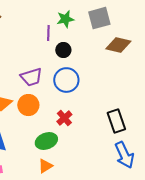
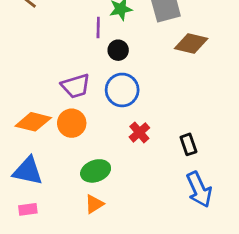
red cross: (64, 118) -> (139, 132), moved
black rectangle: (116, 121) -> (188, 144), size x0.7

